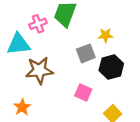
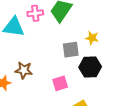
brown star: (39, 70) -> (24, 70), moved, size x0.7
pink square: (83, 93) -> (60, 83), turned 35

